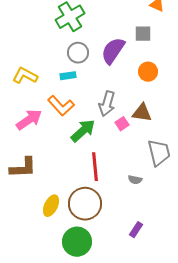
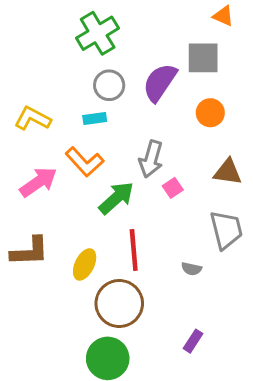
gray square: (143, 34) -> (203, 58), size x1.4
brown triangle: (142, 113) -> (228, 172), moved
yellow ellipse: (51, 206) -> (85, 264), moved

